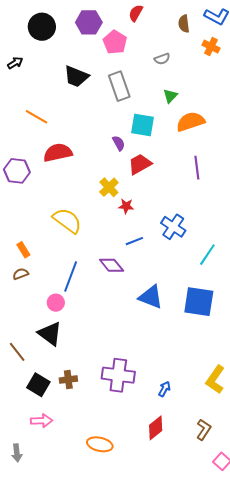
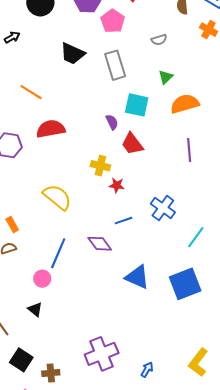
red trapezoid: (140, 164) -> (132, 144), turned -100
yellow cross: (109, 187) -> (100, 166), turned -36
blue square: (199, 302) -> (185, 284), turned -32
black triangle: (50, 334) -> (35, 309), size x0.6
purple cross: (118, 375) -> (102, 354), turned -32
brown cross: (68, 380) -> (51, 373), moved

